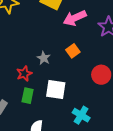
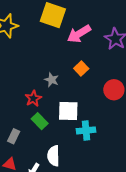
green rectangle: (28, 96) -> (40, 121), turned -49
cyan cross: (81, 115) -> (86, 130), moved, turned -30

